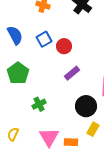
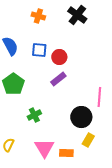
blue square: (44, 39) -> (39, 50), turned 35
purple rectangle: (72, 73) -> (58, 79), moved

